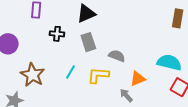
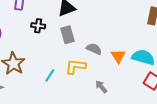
cyan line: (70, 72) -> (50, 75), moved
orange triangle: (138, 79) -> (118, 56), moved, turned -42

